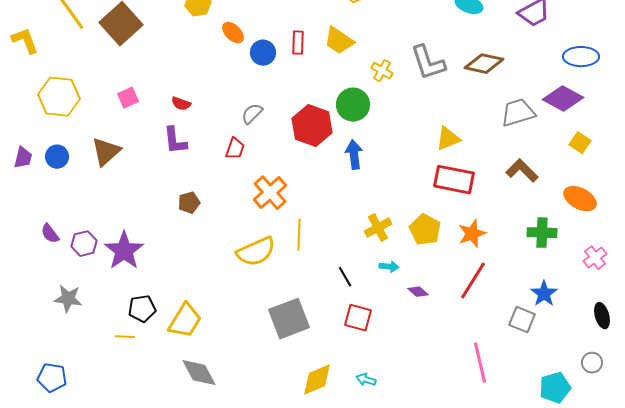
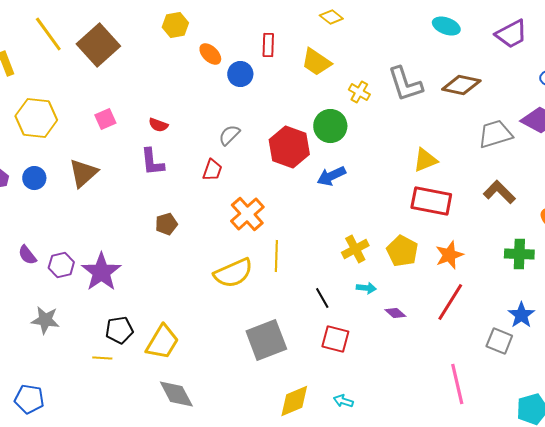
red rectangle: (298, 43) -> (268, 45), moved
blue arrow: (354, 155) -> (331, 176), turned -108

